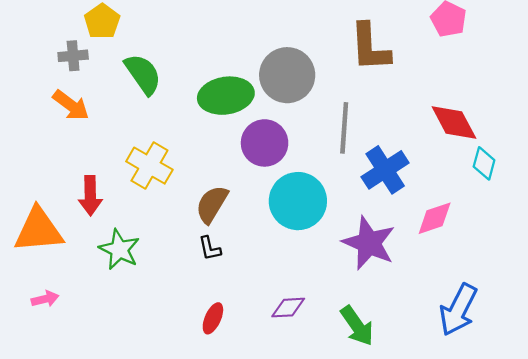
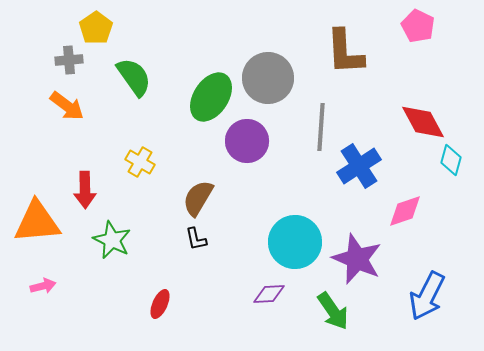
green ellipse: (226, 96) -> (211, 97), turned -48
yellow cross: (149, 166) -> (140, 162), size x0.7
cyan circle: (298, 201) -> (295, 242), moved
purple star: (369, 243) -> (357, 259), moved
red ellipse: (213, 318) -> (160, 304), moved

